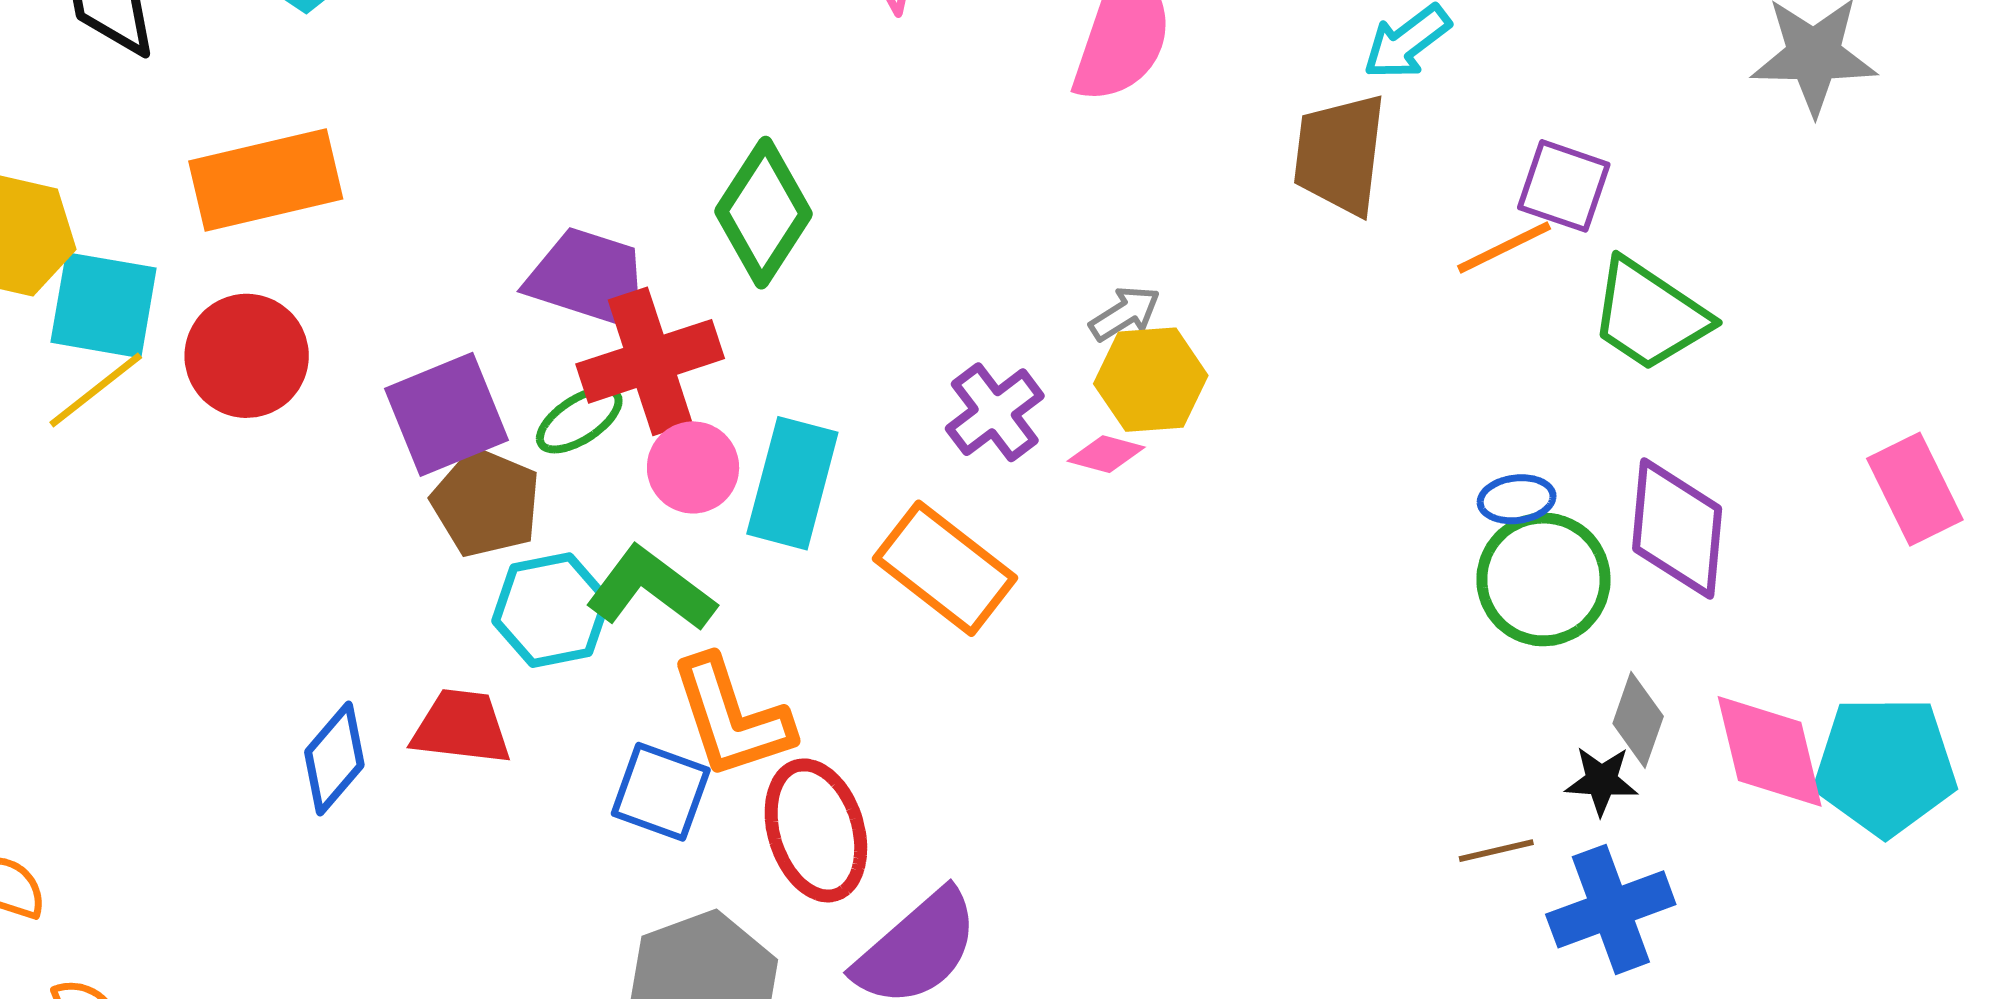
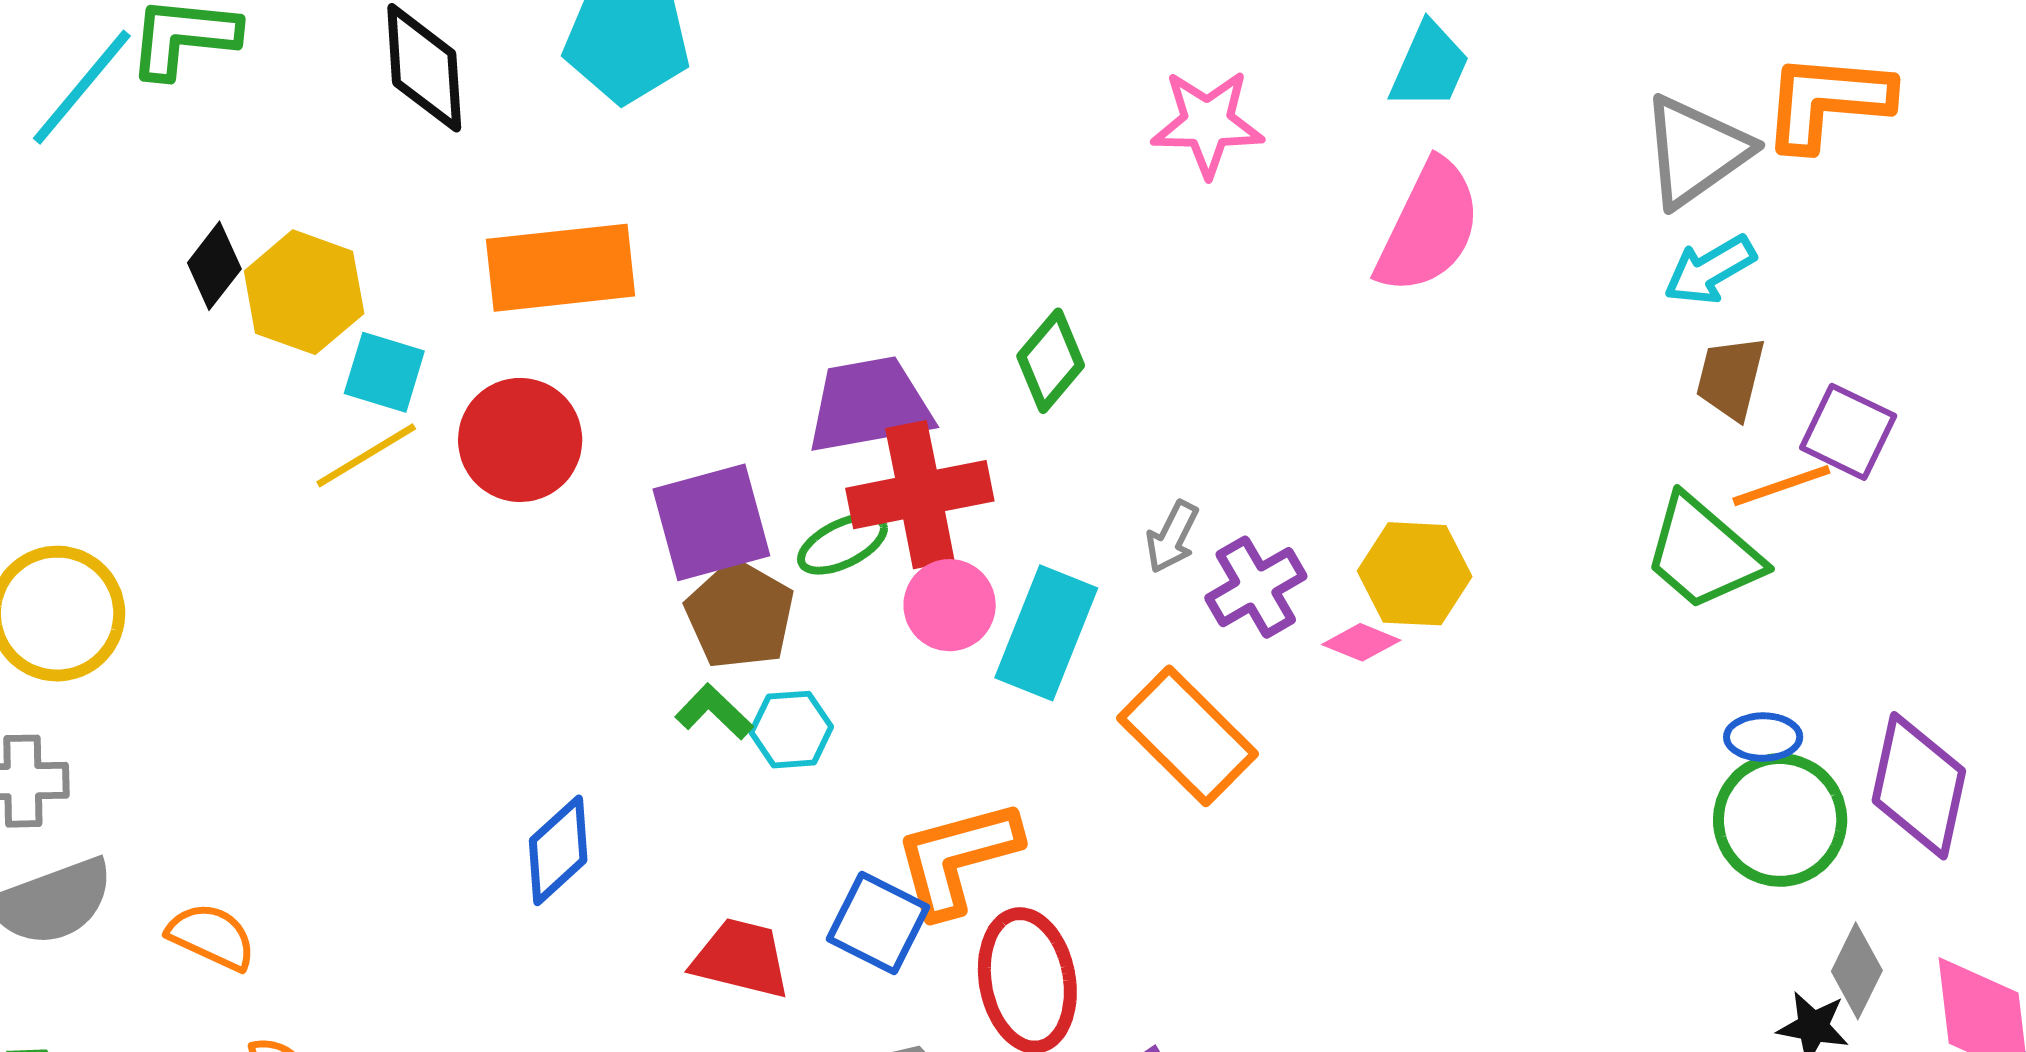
brown trapezoid: (1340, 154) -> (1731, 378), moved, size x0.7
green diamond: (764, 213) -> (1051, 361), size x0.7
purple trapezoid: (589, 279) -> (869, 405), turned -35
cyan square: (104, 305) -> (384, 372), size x0.7
gray arrow: (1125, 313) -> (1172, 537), moved, turned 142
green trapezoid: (1649, 315) -> (1703, 553), moved
green L-shape: (651, 589) -> (714, 712), moved, size x0.6
cyan hexagon: (551, 610) -> (791, 730), size x0.7
orange L-shape: (731, 717) -> (957, 858), turned 86
red trapezoid: (461, 727) -> (741, 958), moved

